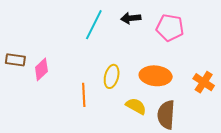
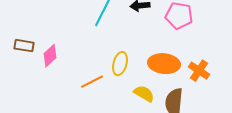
orange cross: (204, 82) -> (199, 71), moved
orange line: (84, 95) -> (92, 82), turned 65

